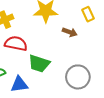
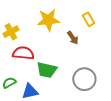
brown arrow: (70, 32) -> (73, 38), turned 40

